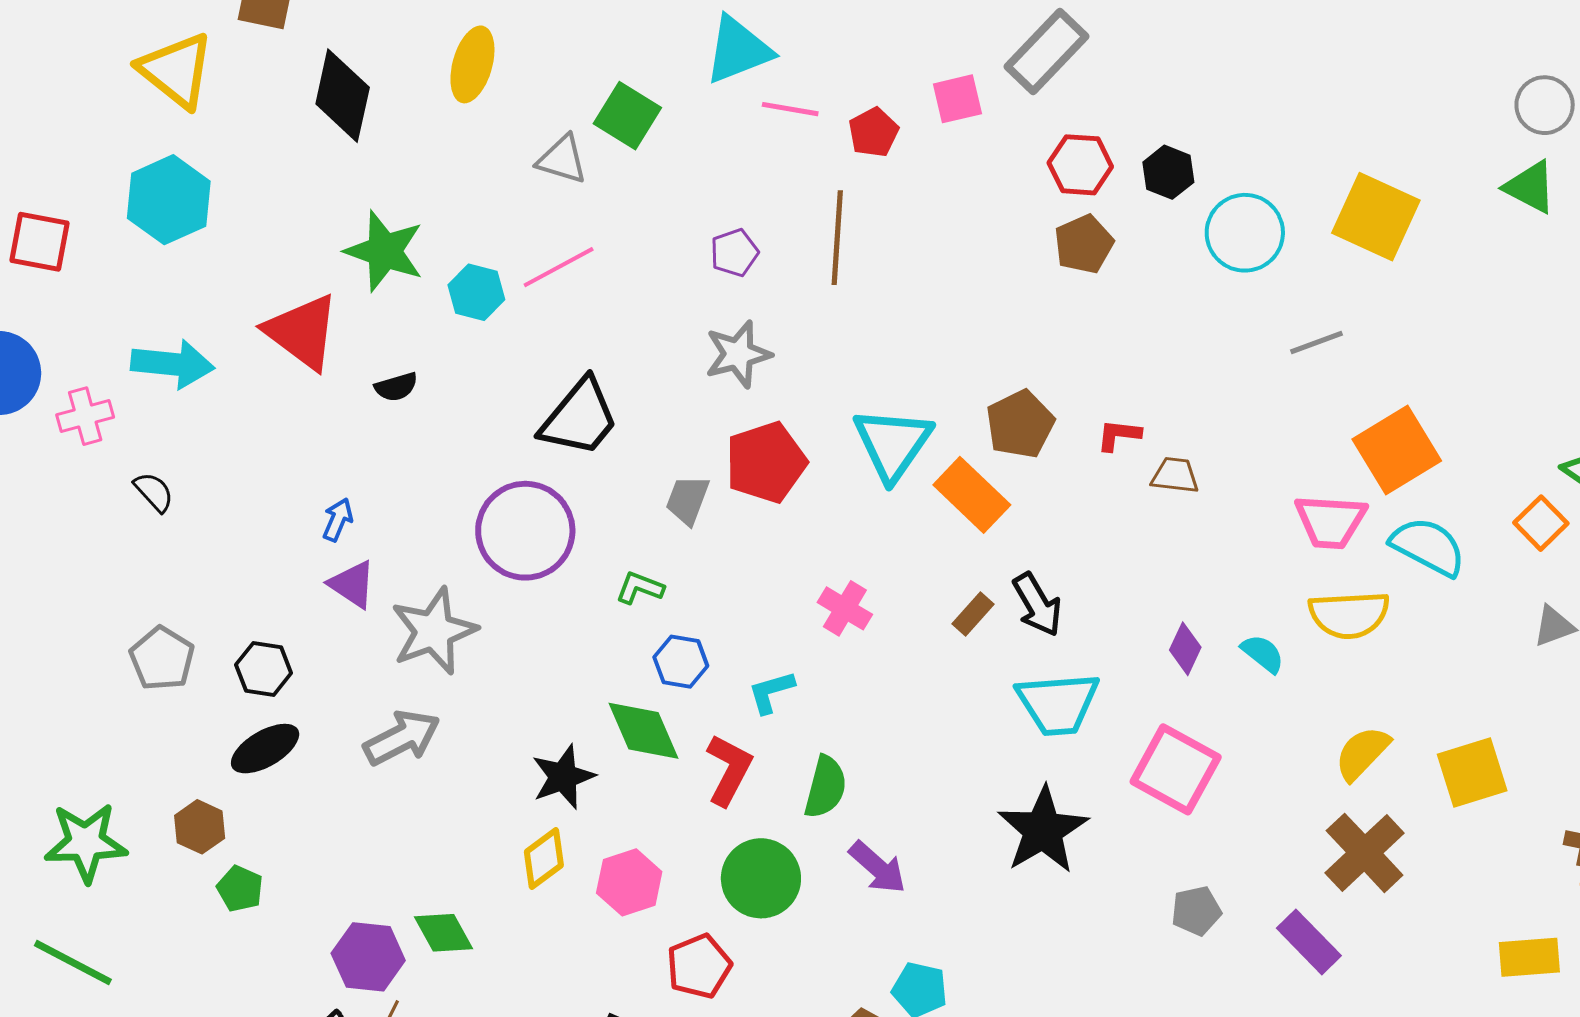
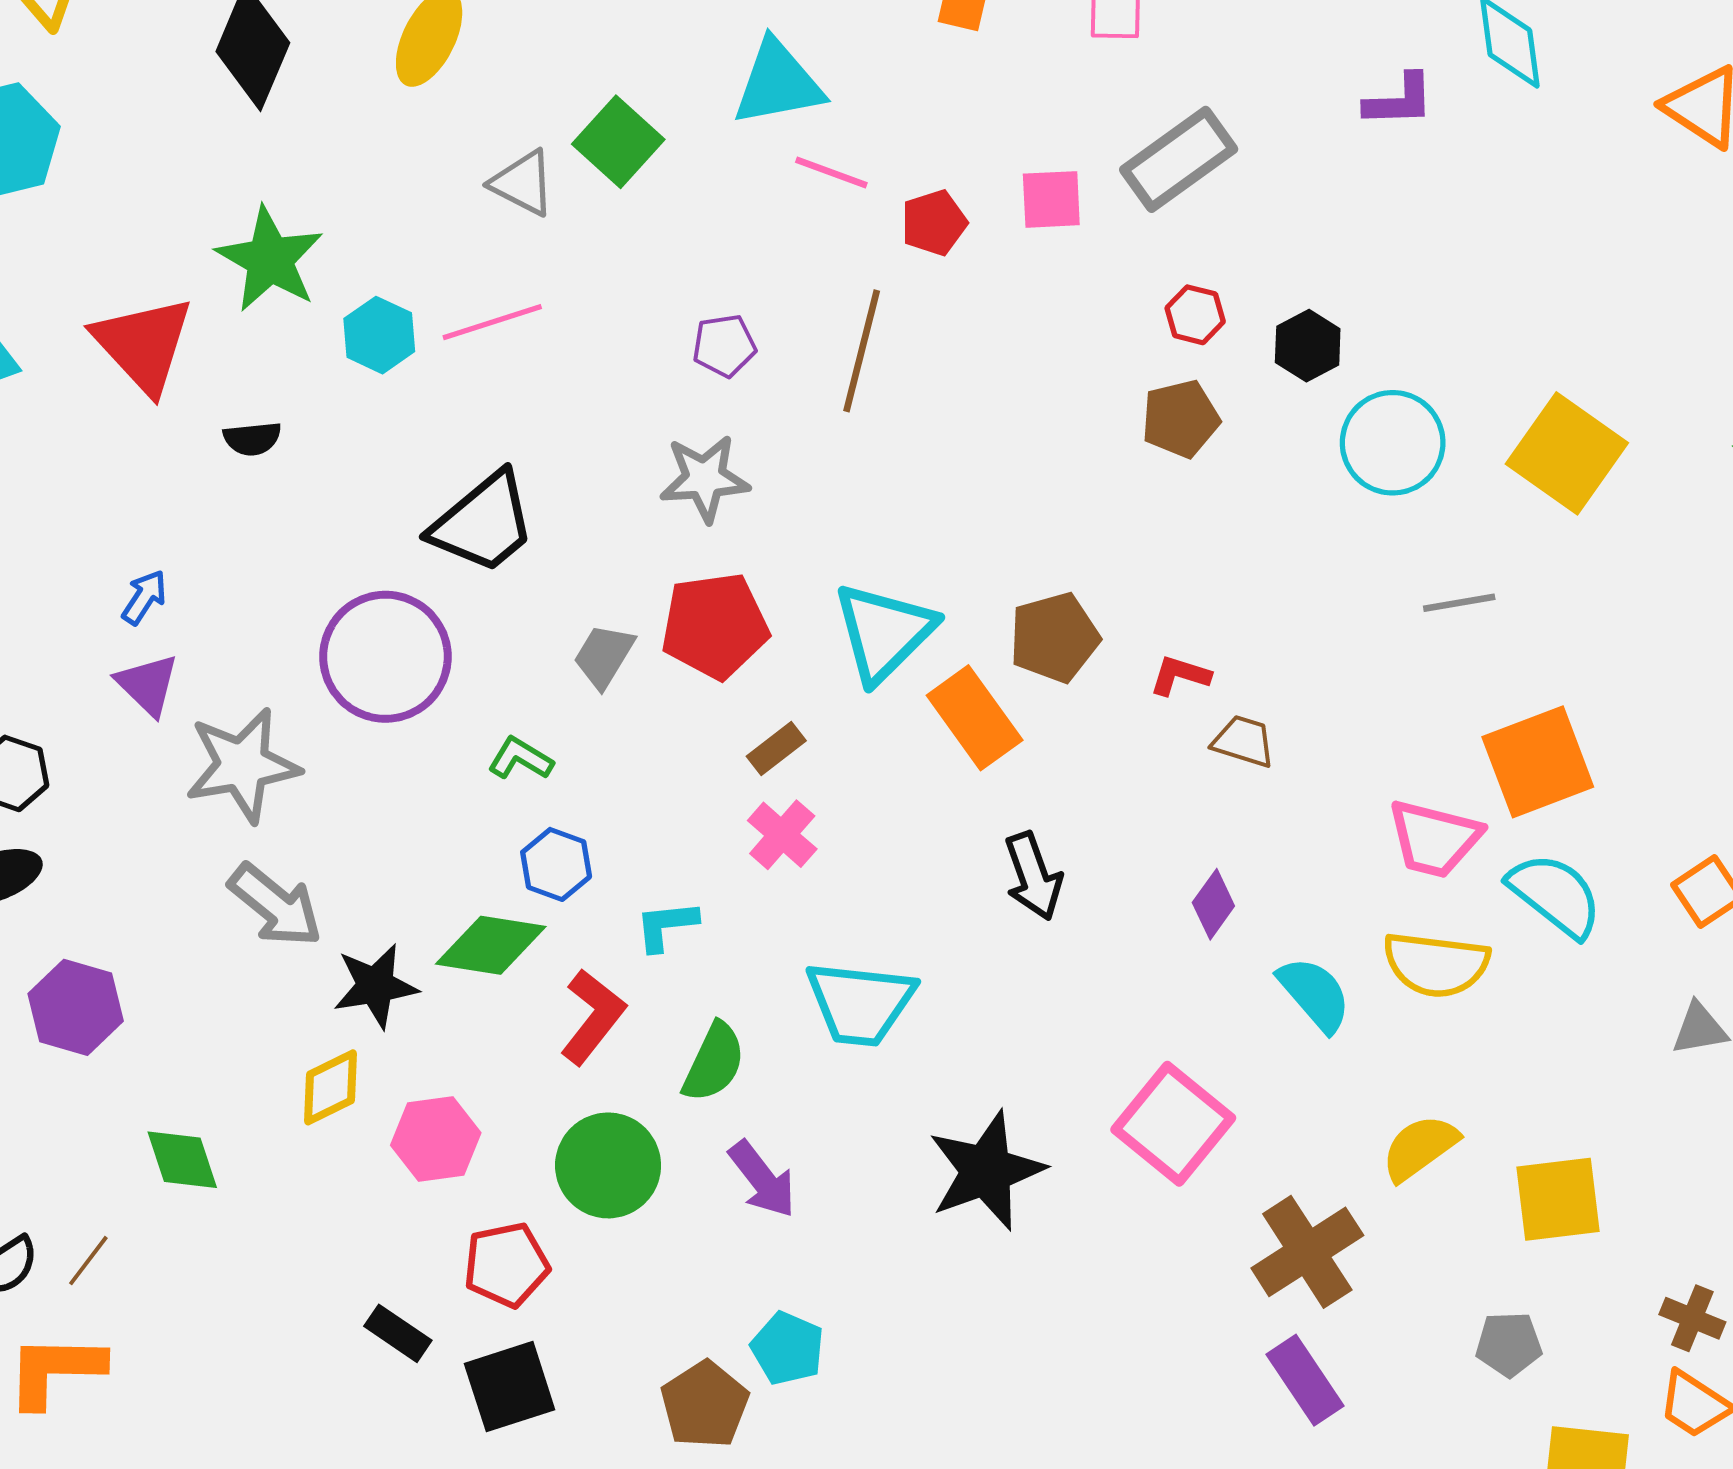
red hexagon: (1080, 165) -> (1195, 315), size x0.7
brown rectangle: (973, 614) -> (776, 749), moved
purple diamond: (1185, 649) -> (1213, 904), moved
cyan semicircle: (1263, 654) -> (1315, 994), size x1.4
cyan trapezoid: (1058, 704) -> (860, 1003), moved
green diamond: (643, 731) -> (491, 945), turned -68
gray arrow: (402, 738) -> (275, 905), moved, turned 56
brown cross: (1365, 853) -> (1307, 1252), moved
gray pentagon: (1196, 911) -> (1509, 1344), moved
purple hexagon: (368, 957) -> (76, 1007), moved

